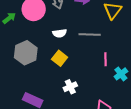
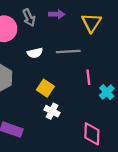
yellow square: (60, 58) -> (45, 88), moved
white cross: (70, 87) -> (52, 111), turned -32

